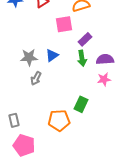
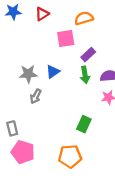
gray rectangle: (14, 120) -> (12, 128), moved
orange pentagon: (59, 120) -> (70, 156), moved
pink pentagon: (24, 145) -> (23, 152), moved

